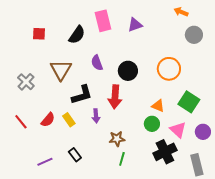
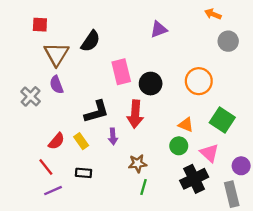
pink rectangle: (103, 21) -> (121, 72), moved
red square: (39, 34) -> (40, 25), moved
purple semicircle: (97, 63) -> (56, 85), moved
brown triangle: (61, 70) -> (56, 54), moved
red line: (21, 122) -> (46, 167), moved
purple circle: (203, 132) -> (241, 166), moved
black rectangle: (75, 155) -> (84, 173), moved, turned -48

